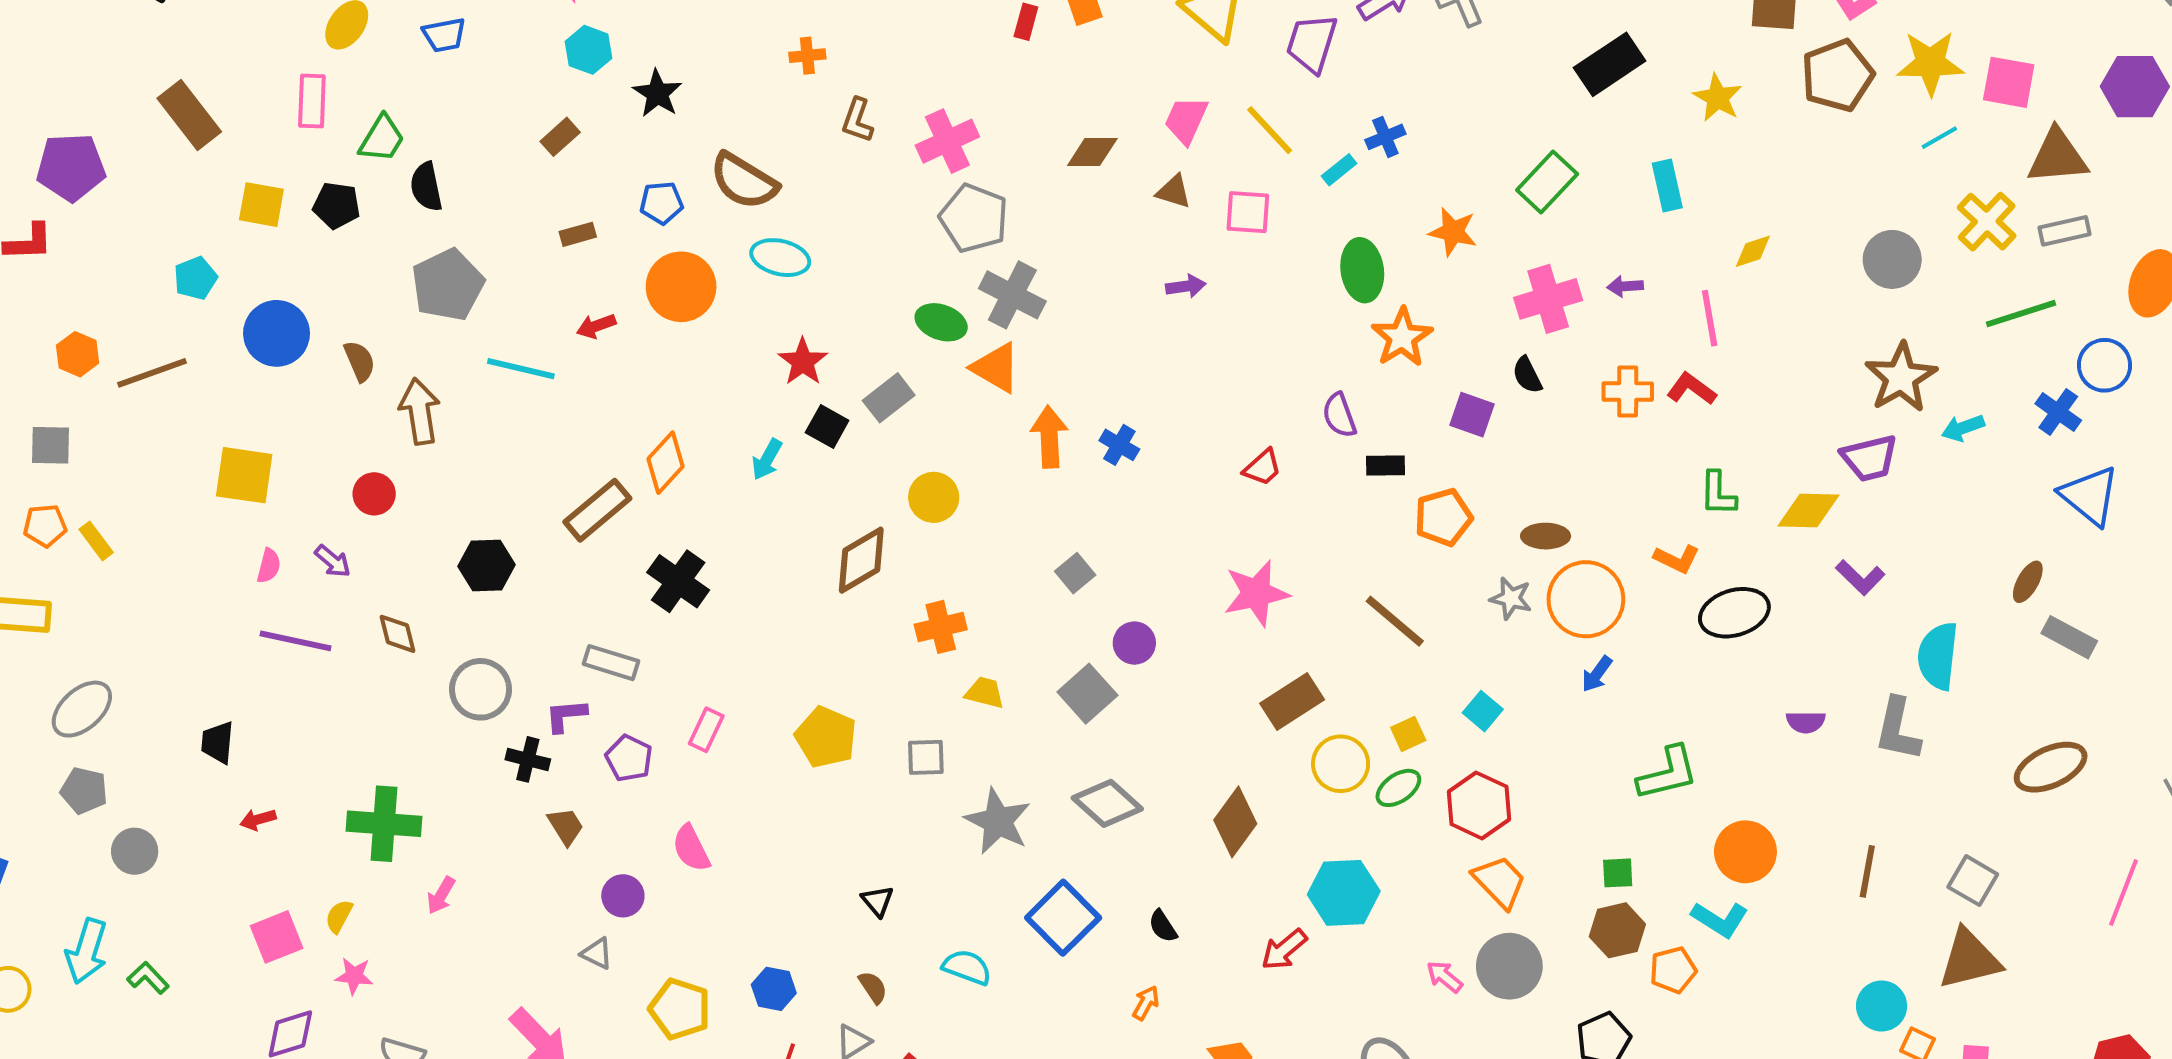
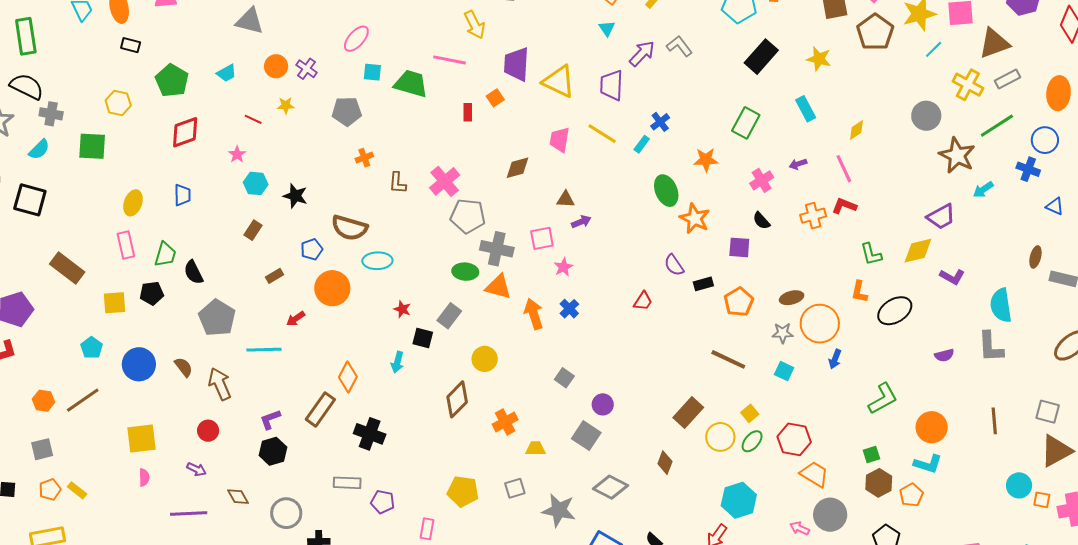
blue trapezoid: (444, 35) -> (182, 195), turned -65
brown triangle: (1174, 192) -> (566, 199), moved
pink square: (1248, 212) -> (542, 238), moved
pink cross: (1548, 299) -> (762, 180), size x0.7
red star: (803, 362) -> (402, 309), size x0.7
brown star: (1901, 377) -> (957, 155), moved
blue cross: (1119, 445) -> (569, 309), turned 30
blue triangle: (2090, 496) -> (1055, 206), size x0.6
orange L-shape: (1677, 559) -> (859, 292), turned 90
pink semicircle: (269, 566) -> (144, 477), moved
pink star: (1256, 593) -> (563, 267), moved, size x0.6
cyan square: (1483, 711) -> (784, 371), moved
purple L-shape: (566, 715) -> (270, 419), moved
pink rectangle: (706, 730) -> (427, 529), moved
purple pentagon: (629, 758) -> (383, 502), moved
brown diamond: (1235, 822) -> (665, 463), moved, size x0.7

